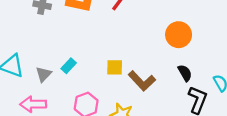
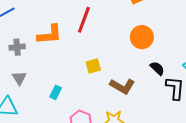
yellow square: (115, 67) -> (93, 66), moved
gray triangle: (44, 74) -> (19, 78), moved

